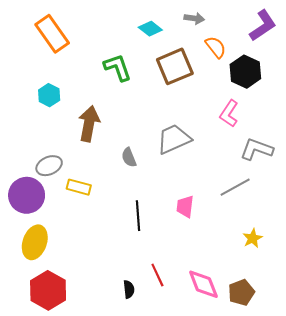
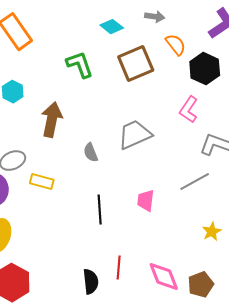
red line: (157, 275) -> (119, 268), turned 30
black semicircle: (129, 289) -> (91, 282), size x1.4

